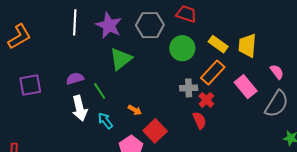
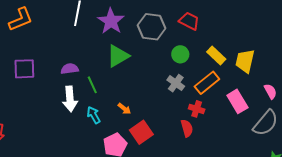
green circle: (182, 48) -> (180, 54), size x0.7
gray cross: (189, 88) -> (176, 83), moved, turned 30
red cross: (206, 100) -> (197, 109), turned -35

